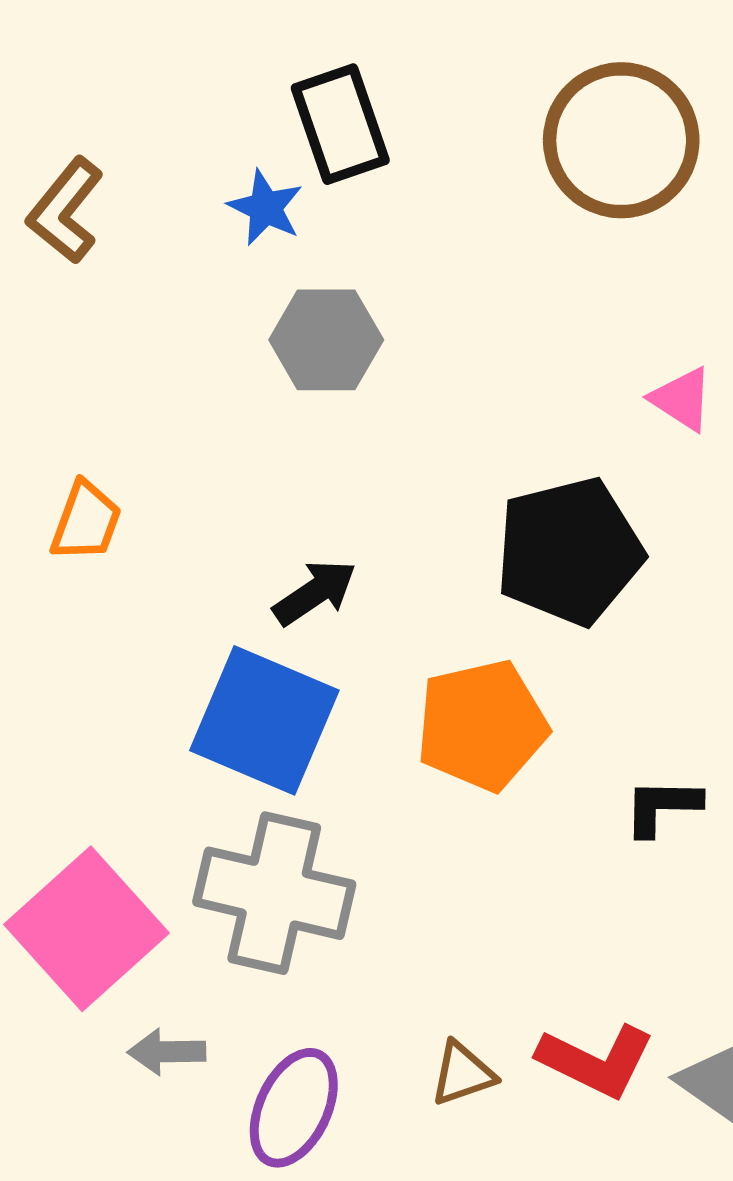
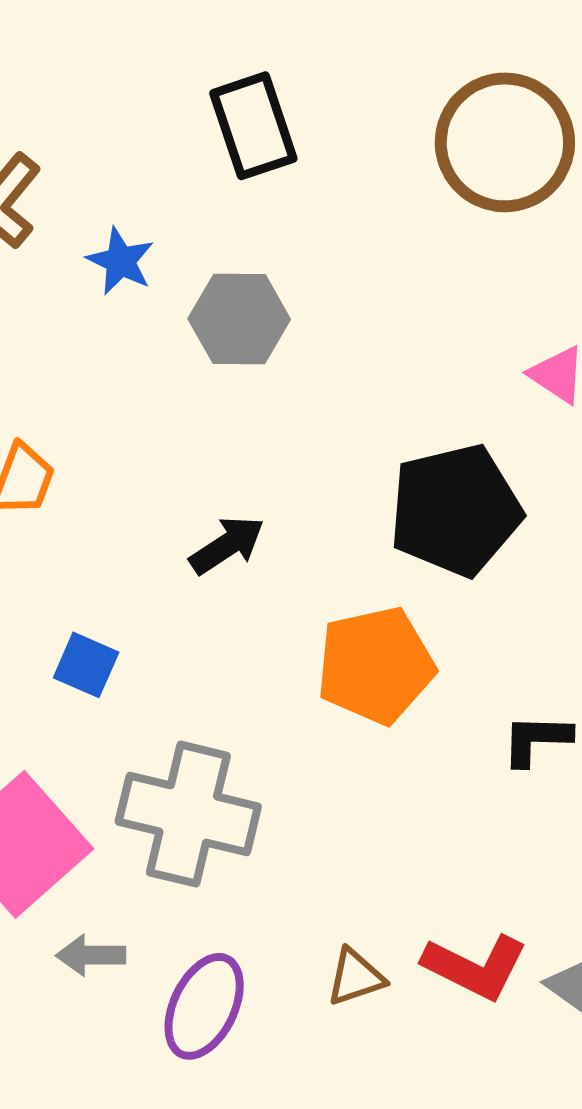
blue star: (265, 208) -> (120, 261), moved
blue square: (264, 720) -> (86, 665), moved, size x0.5

